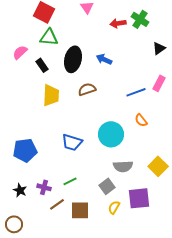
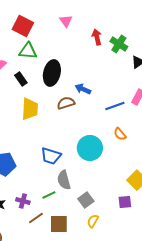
green cross: (140, 19) -> (119, 44), moved
red arrow: (118, 23) -> (97, 37), turned 84
blue arrow: (104, 59) -> (83, 89), moved
gray semicircle: (123, 166) -> (64, 180), moved, turned 78
purple square: (139, 198) -> (125, 202), moved, size x0.6

